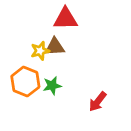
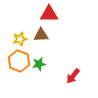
yellow star: (40, 51) -> (20, 39), moved

